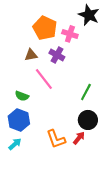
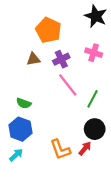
pink cross: (70, 34) -> (94, 53), moved
purple cross: (57, 55) -> (61, 59), turned 35
pink line: (44, 79) -> (68, 85), moved

